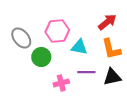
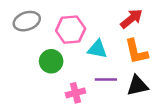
gray ellipse: (21, 38) -> (27, 21), moved, turned -70

